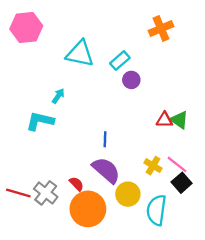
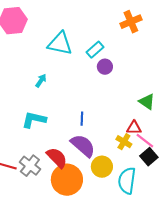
red triangle: (164, 120) -> (134, 128), moved
cyan L-shape: (40, 121) -> (34, 120), moved
red semicircle: (77, 184) -> (57, 158), size x1.6

